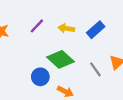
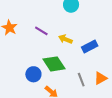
purple line: (37, 26) -> (41, 31), turned 64

